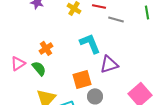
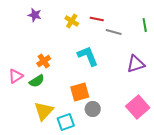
purple triangle: (109, 64) -> (136, 64), moved
green semicircle: (39, 68) -> (37, 81), turned 98

